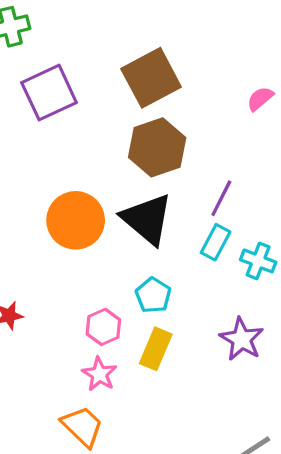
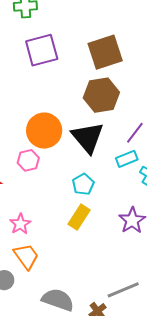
cyan rectangle: (216, 242) -> (127, 159), turned 30
pink hexagon: (103, 327) -> (28, 160), moved
pink star: (99, 374) -> (20, 224), moved

